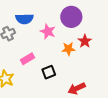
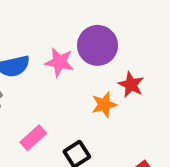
pink star: (48, 32) -> (59, 62), moved

